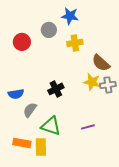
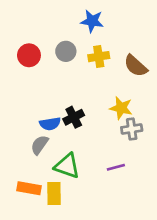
gray circle: (49, 30) -> (66, 51), moved
brown semicircle: (101, 63) -> (136, 66), moved
gray cross: (108, 85) -> (132, 129), moved
blue semicircle: (16, 94) -> (50, 124), moved

